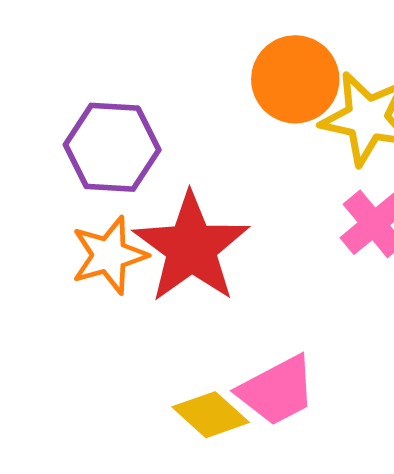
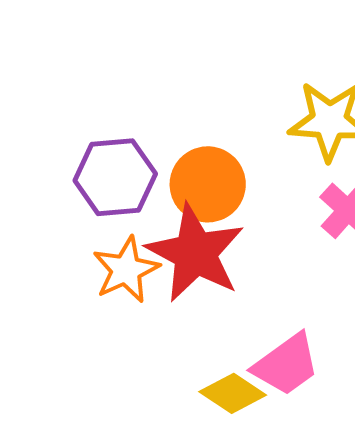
orange circle: (295, 79) -> (208, 184), moved

